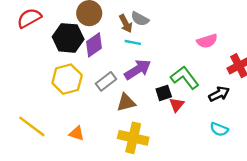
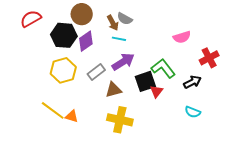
black square: (164, 93) -> (145, 81), size x1.5
yellow line: (32, 126) -> (53, 110), moved

